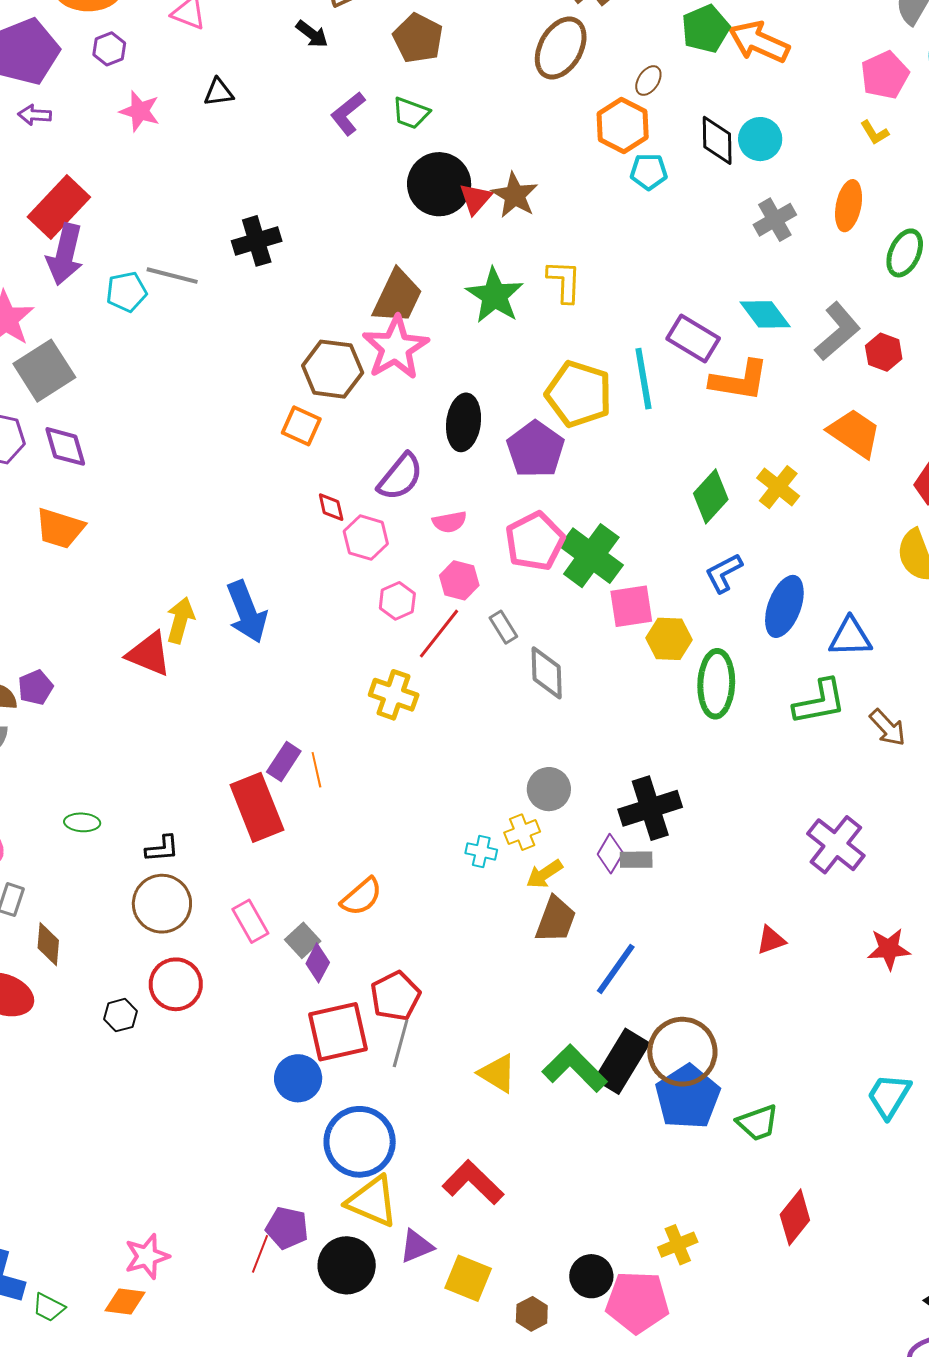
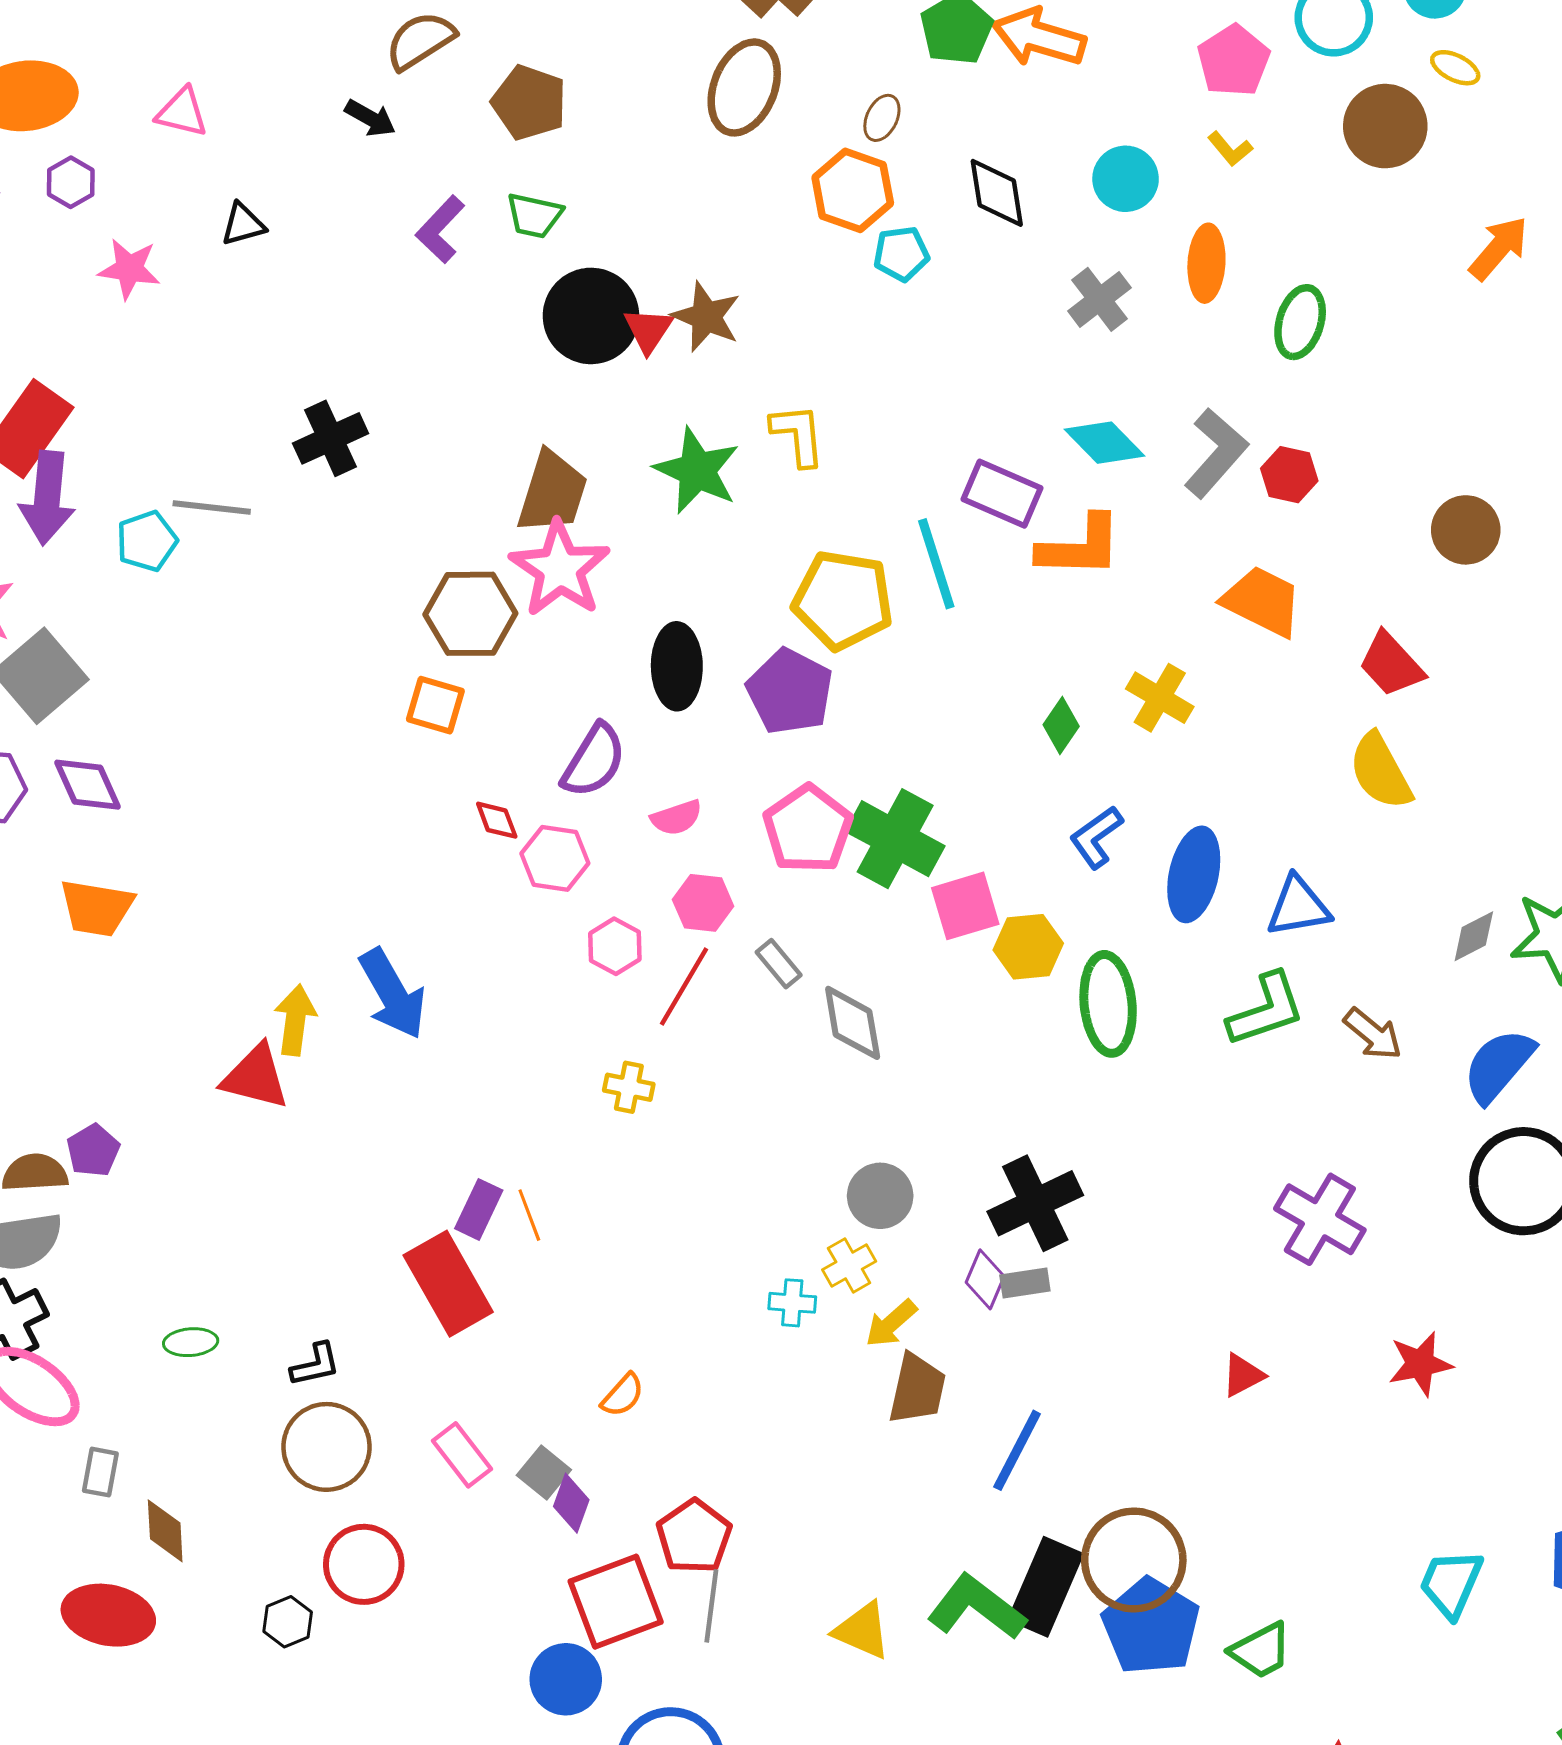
cyan circle: (760, 139) -> (1126, 179), moved
green diamond: (711, 496) -> (1061, 725), size x0.7
yellow cross: (394, 695) -> (629, 1087), size x0.7
orange semicircle: (361, 897) -> (623, 1395), size x0.7

